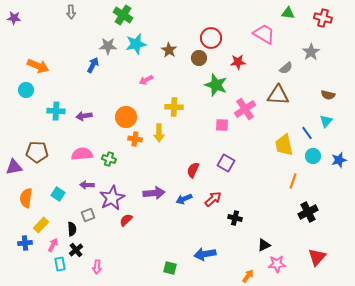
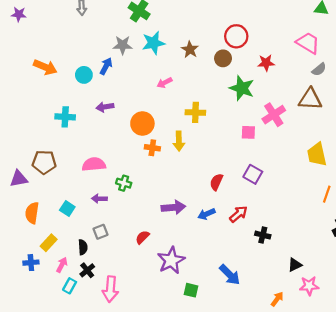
pink trapezoid: (264, 34) -> (308, 43), moved
cyan circle: (26, 90) -> (84, 75), moved
purple arrow: (84, 116) -> (105, 107), moved
green cross: (109, 159) -> (124, 183), moved
purple star: (112, 198) -> (171, 260), moved
blue arrow: (205, 254) -> (230, 275), turned -125
cyan rectangle: (60, 264) -> (70, 286), turned 40
pink arrow: (97, 267) -> (110, 289), size x1.6

